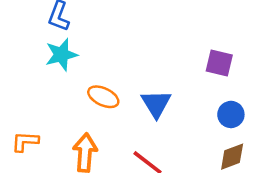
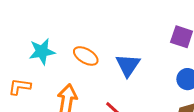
cyan star: (61, 55) -> (42, 52), moved

